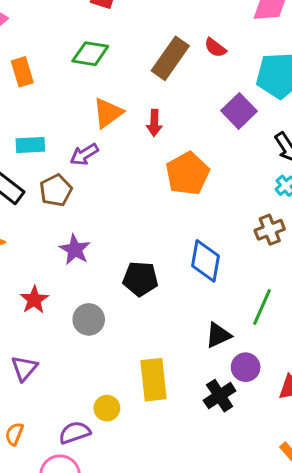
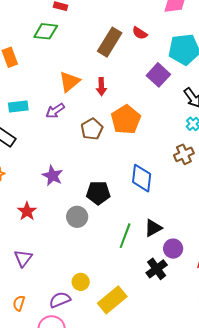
green diamond: (90, 54) -> (46, 31), moved
brown pentagon: (56, 190) -> (92, 129), moved
green line: (262, 307) -> (125, 236), moved
gray circle: (89, 319) -> (77, 217), moved
yellow rectangle: (154, 380) -> (112, 300), moved, turned 60

